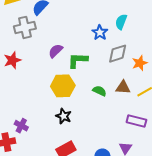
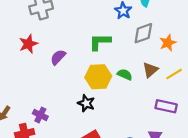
purple semicircle: (56, 51) -> (58, 57), moved
yellow hexagon: (63, 86) -> (98, 77), moved
brown triangle: (123, 87) -> (150, 70), turned -42

